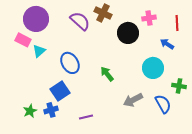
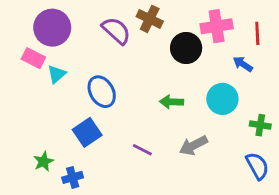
pink cross: (149, 18) -> (217, 26), size x1.5
green arrow: (107, 74) -> (172, 102), moved, turned -49
blue semicircle: (163, 104) -> (257, 166), moved
blue cross: (51, 110) -> (73, 177), moved
purple line: (86, 117) -> (142, 150), moved, turned 40

